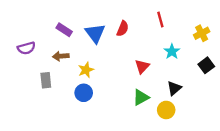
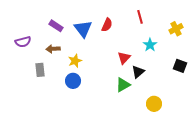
black square: (206, 65) -> (180, 66), moved, turned -32
black triangle: (174, 88) -> (138, 72), moved
yellow circle: (166, 110) -> (154, 104), moved

